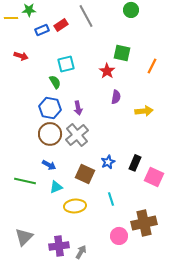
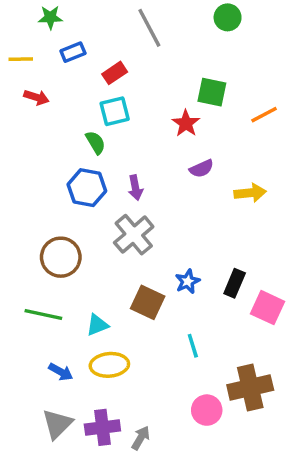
yellow line: (11, 18) -> (21, 59), moved
red rectangle: (61, 25) -> (115, 73), moved
orange line: (152, 66) -> (264, 115), turned 35
purple semicircle: (116, 97) -> (201, 169), turned 56
brown circle: (50, 134) -> (61, 257), moved
blue arrow: (49, 165) -> (61, 372), moved
yellow ellipse: (75, 206) -> (109, 365), moved
gray triangle: (24, 237) -> (57, 424), moved

